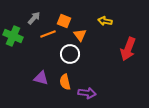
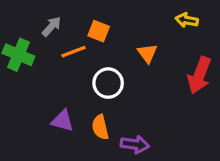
yellow arrow: (105, 21) -> (187, 20), moved
orange triangle: (80, 35) -> (147, 53), moved

